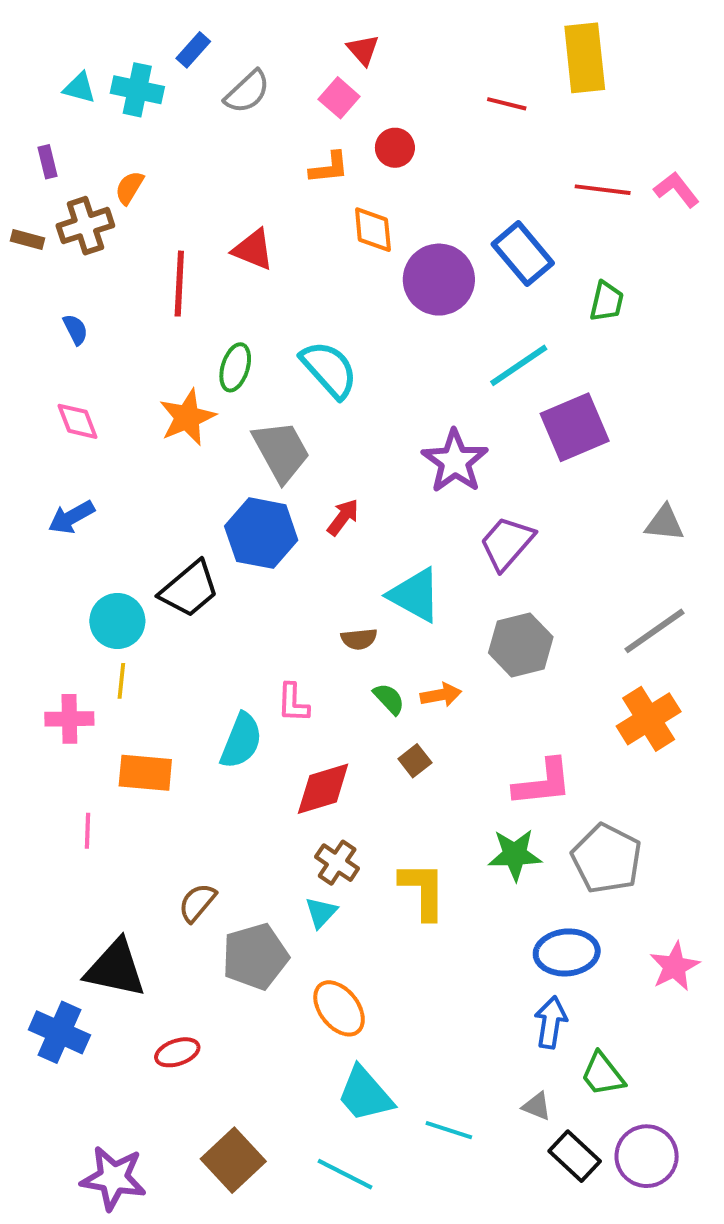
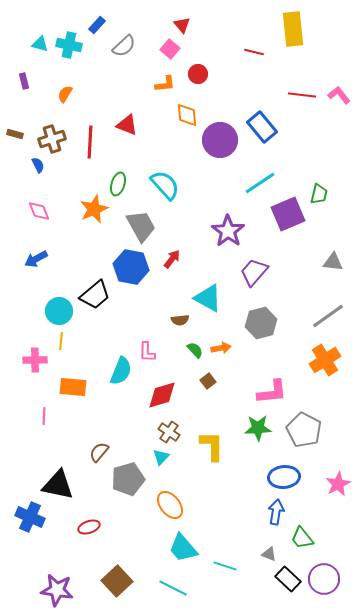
brown cross: (85, 226) -> (52, 139), moved
brown rectangle: (28, 240) -> (15, 134), moved
green trapezoid: (607, 301) -> (319, 194), moved

